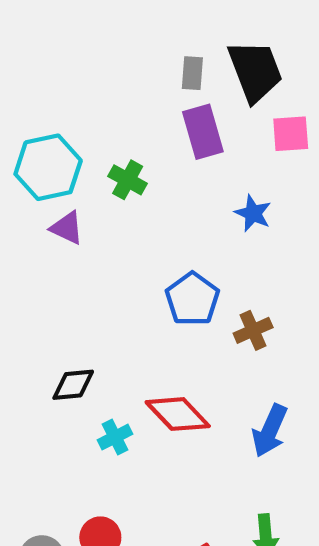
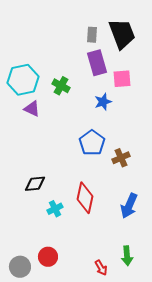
pink square: (291, 134) -> (122, 79), moved
blue star: (253, 213) -> (103, 102), moved, turned 30
red diamond: (178, 414) -> (85, 198), turned 56

